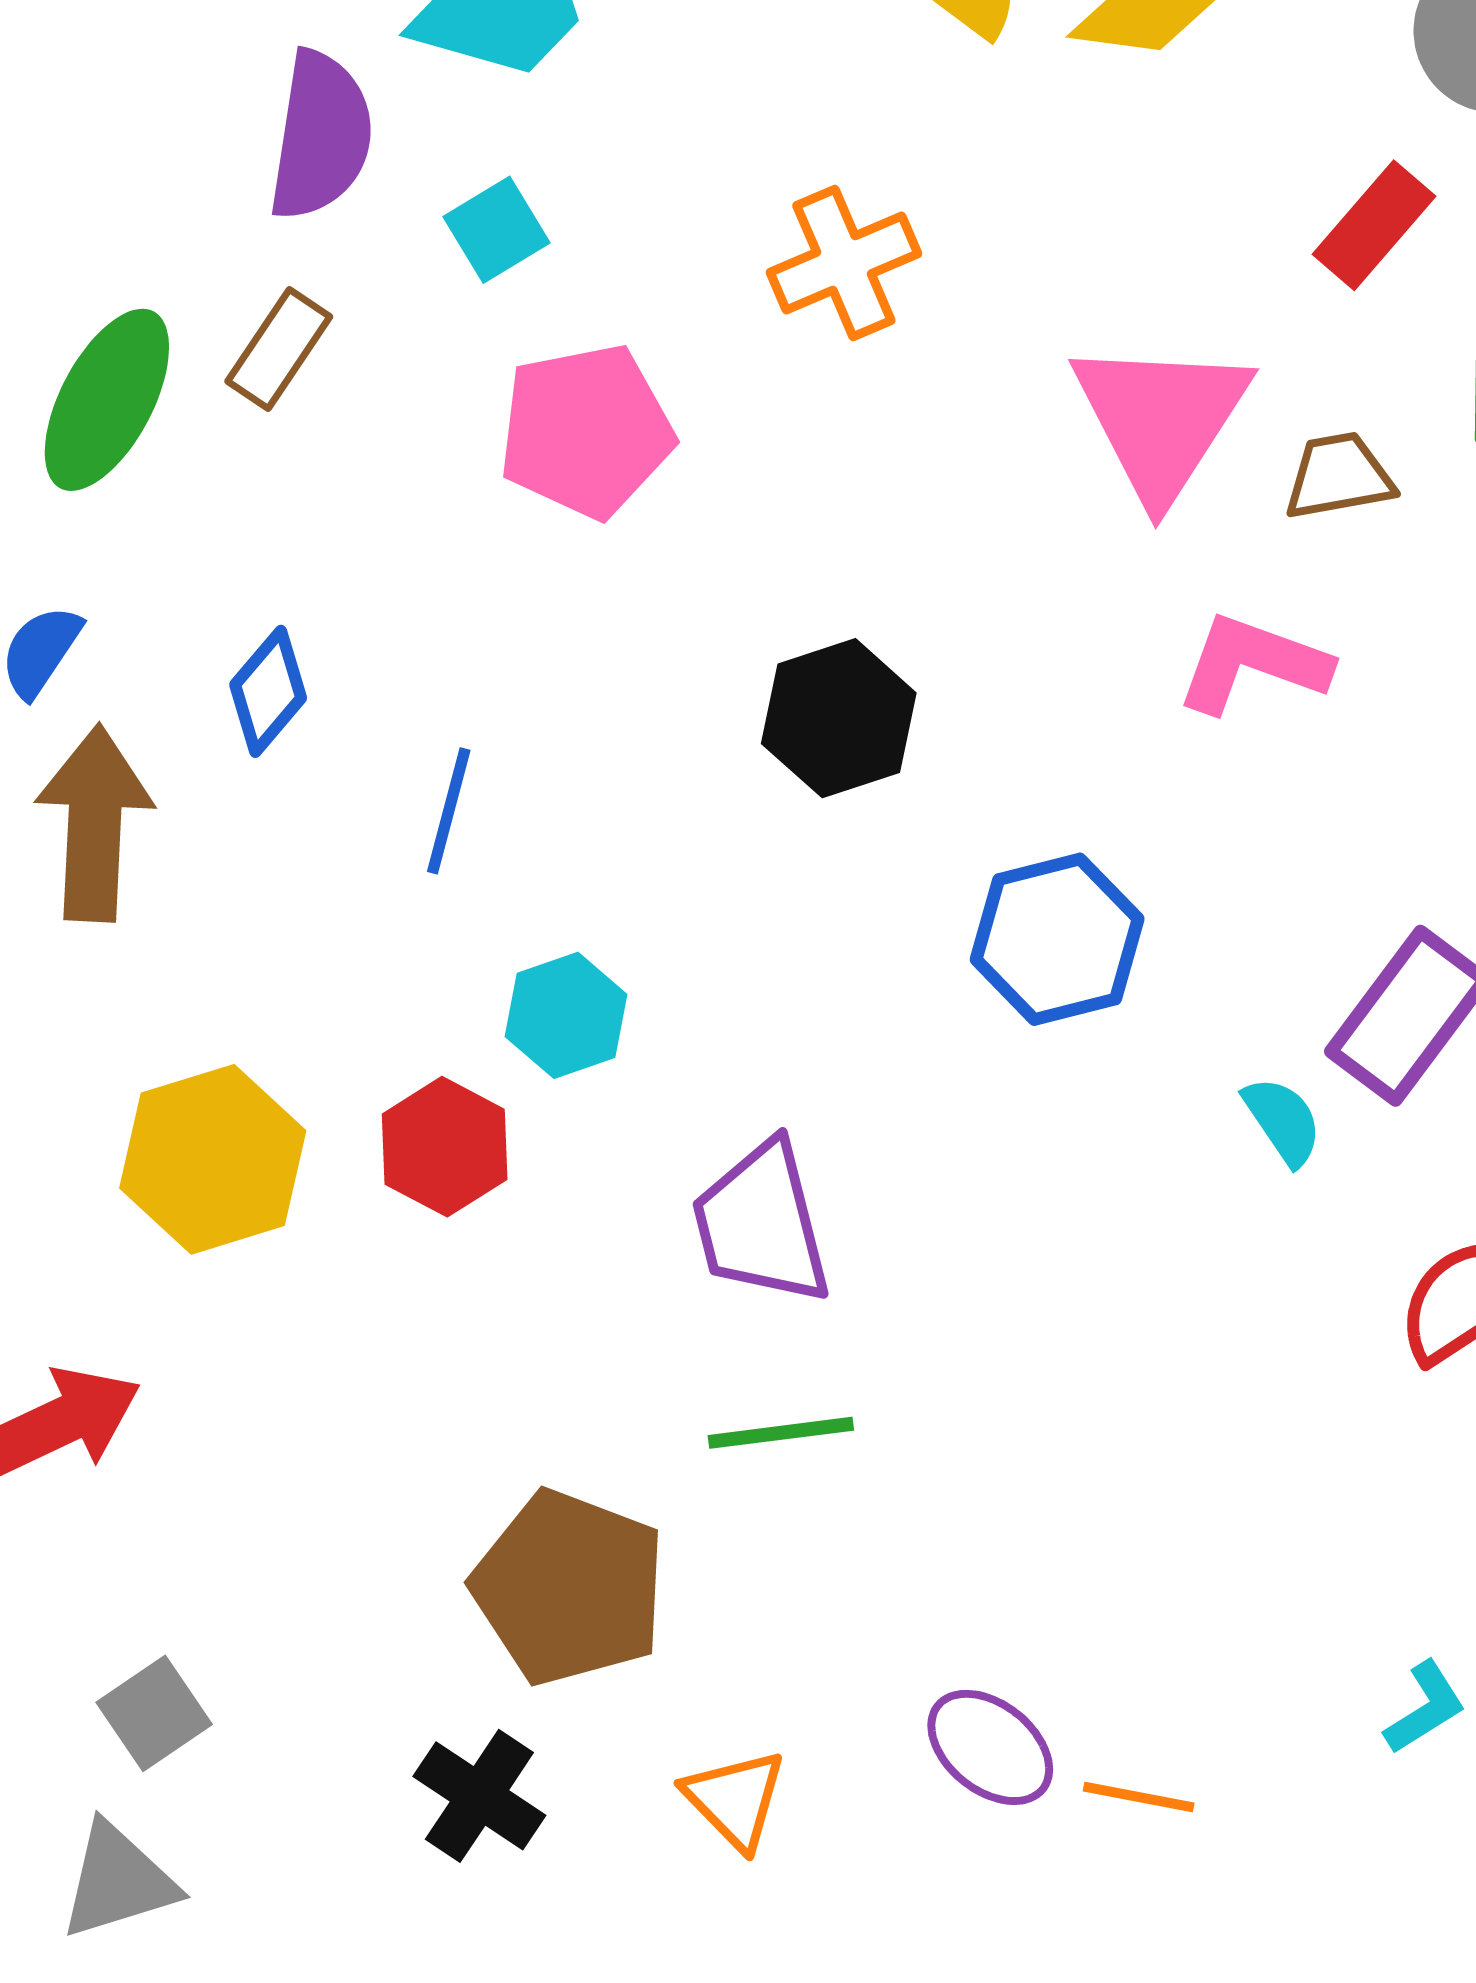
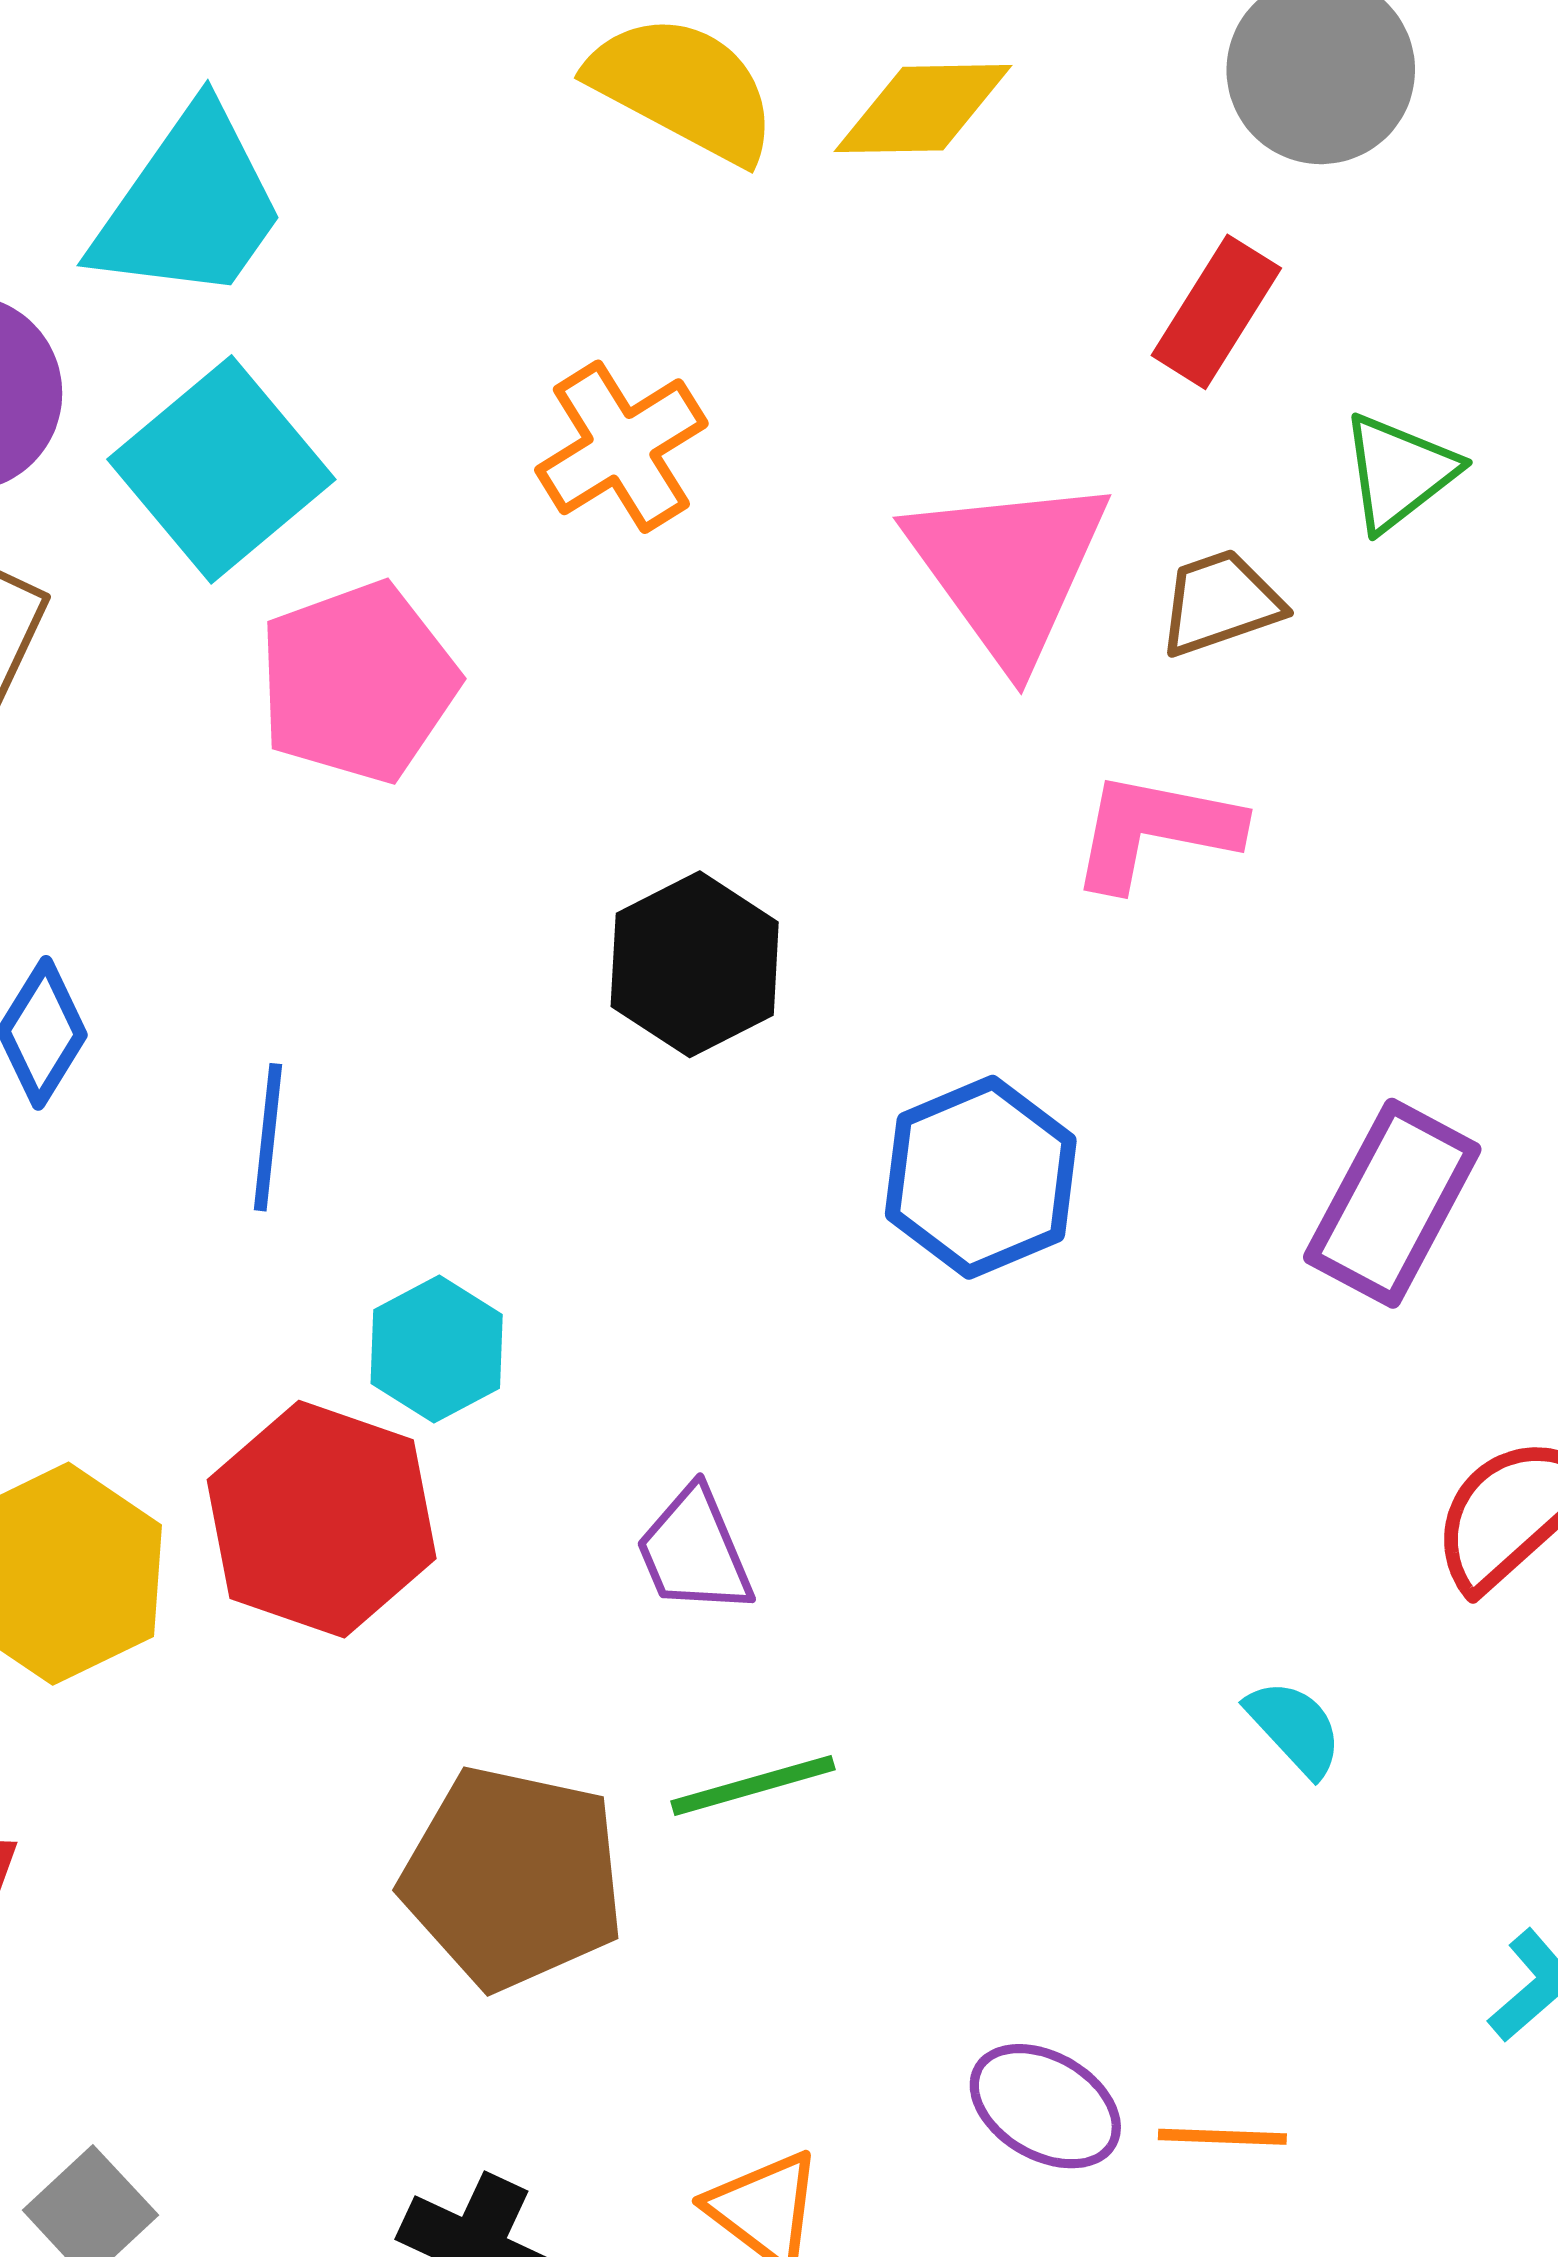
cyan square: (497, 230) -> (221, 469), size x1.8
cyan semicircle: (1283, 1121) -> (1295, 1728), moved
red hexagon: (445, 1147) -> (322, 1519), size x1.5
purple trapezoid: (761, 1223) -> (694, 1551), size x0.7
brown pentagon: (569, 1588) -> (513, 1878), moved

